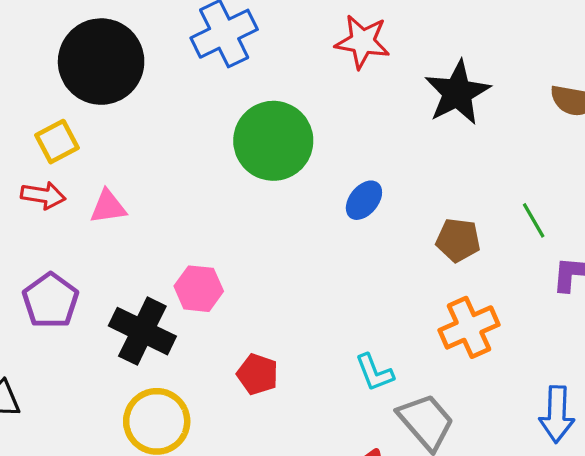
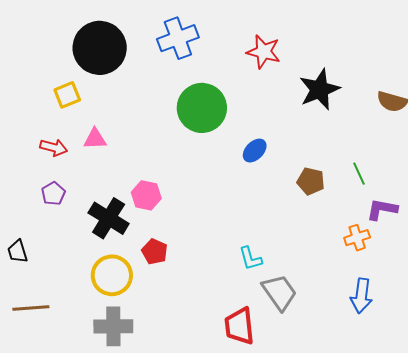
red arrow: (43, 195) -> (54, 148), moved
purple pentagon: (51, 301) -> (53, 194), size x0.7
orange cross: (469, 327) -> (357, 238), moved, size x0.7
red pentagon: (258, 374) -> (155, 252), moved

